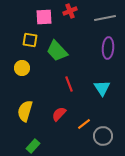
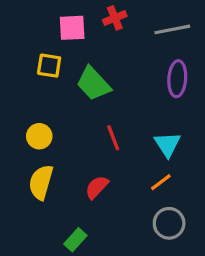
yellow circle: (22, 68) -> (39, 136), moved
orange line: (84, 124) -> (161, 182), moved
green rectangle: (33, 146) -> (75, 240), moved

